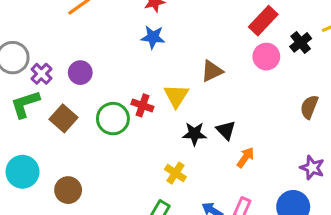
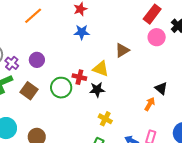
yellow triangle: (176, 96) -> (101, 69), turned -36
black triangle: (226, 130) -> (161, 88), moved
black star: (194, 134) -> (97, 90), moved

